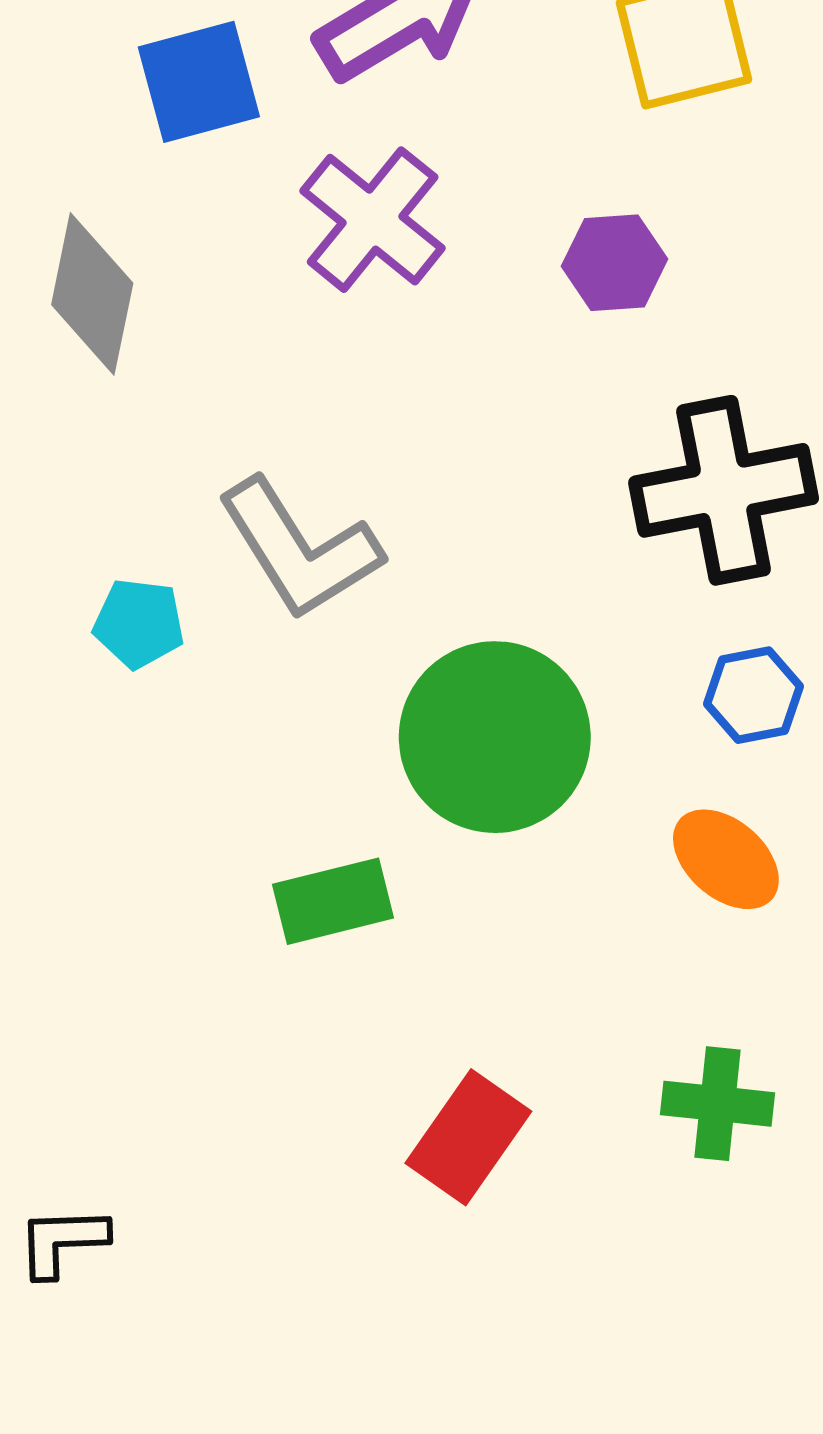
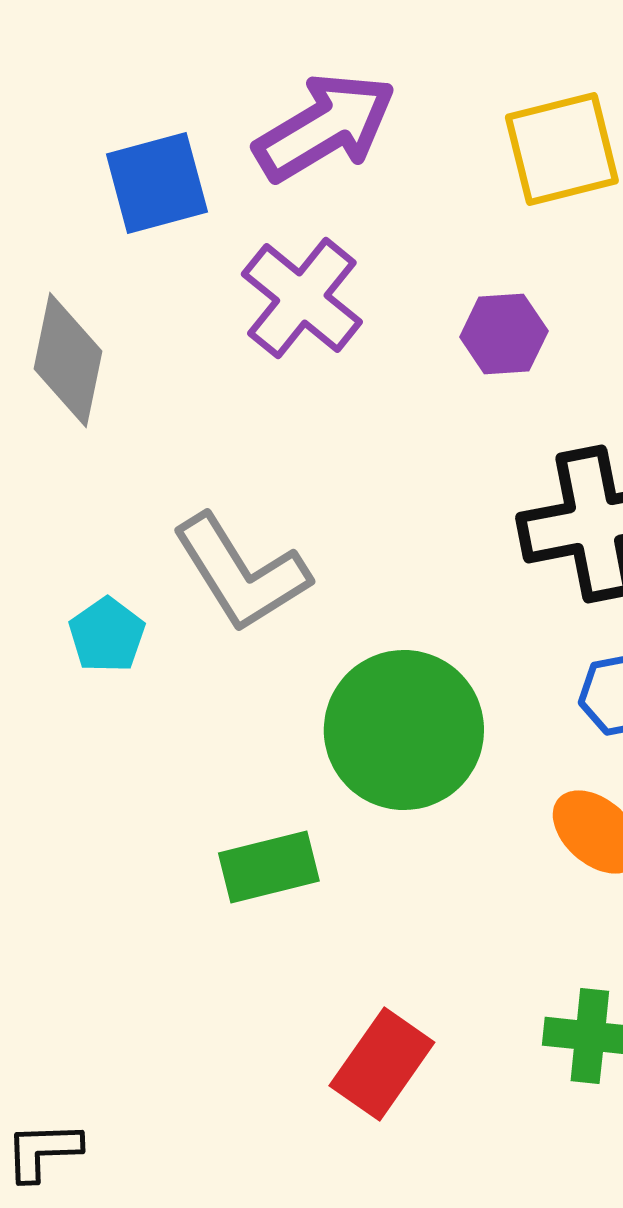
cyan pentagon: (139, 623) -> (107, 635), turned 30

